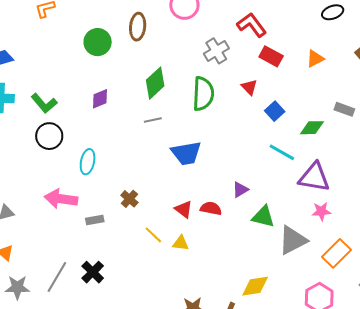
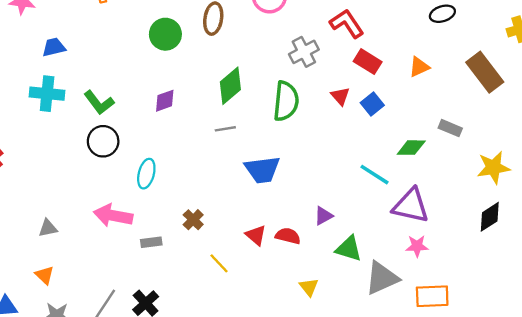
blue square: (275, 111) -> (372, 104), moved
yellow triangle: (181, 243) -> (309, 287), moved, turned 42
orange rectangle: (337, 253) -> (432, 296), turned 40

